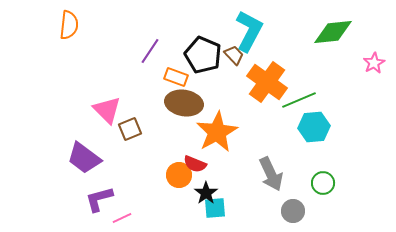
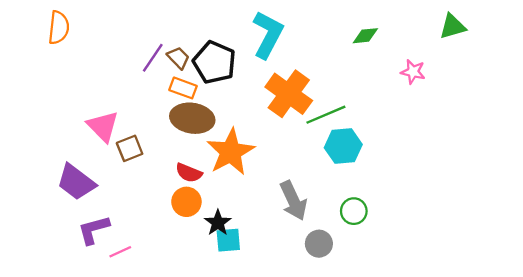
green diamond: (333, 32) -> (365, 36), size x0.6
brown trapezoid: (234, 55) -> (178, 58), moved
pink star: (374, 63) -> (413, 72), turned -30
red semicircle: (195, 164) -> (189, 173), moved

